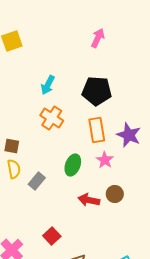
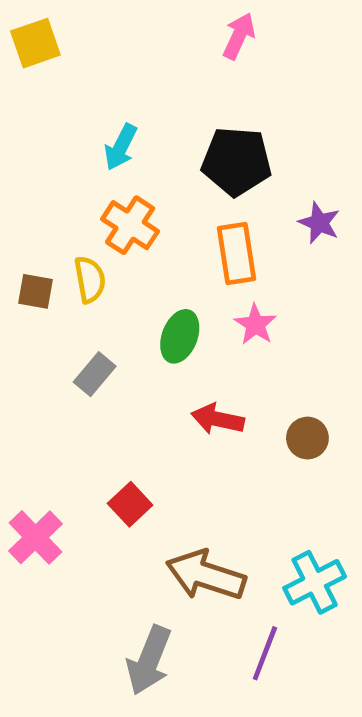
purple star: (129, 135) -> (319, 223), moved, size x0.7
yellow semicircle: (14, 169) -> (90, 280), moved
brown circle: (115, 194) -> (307, 438), moved

